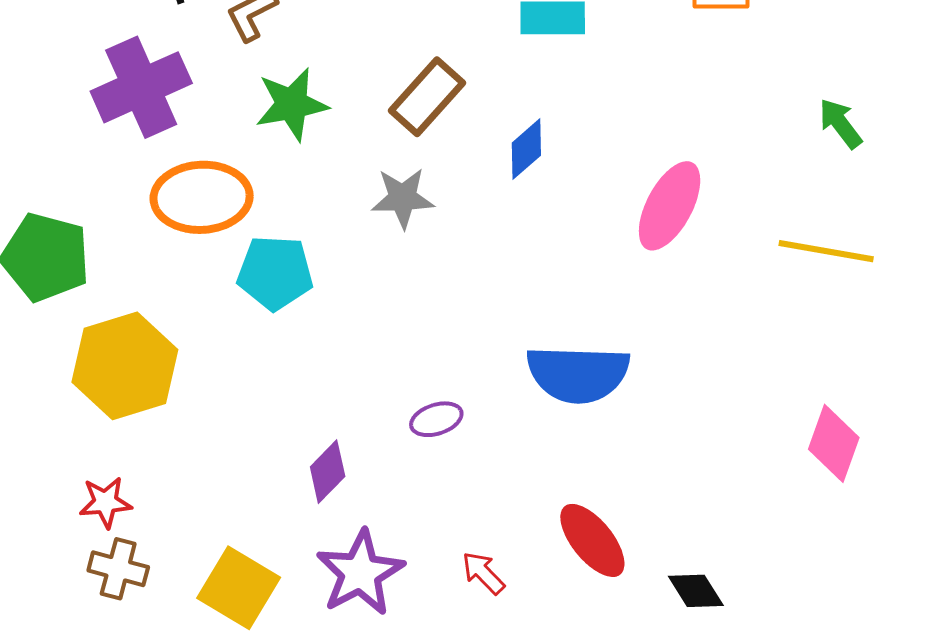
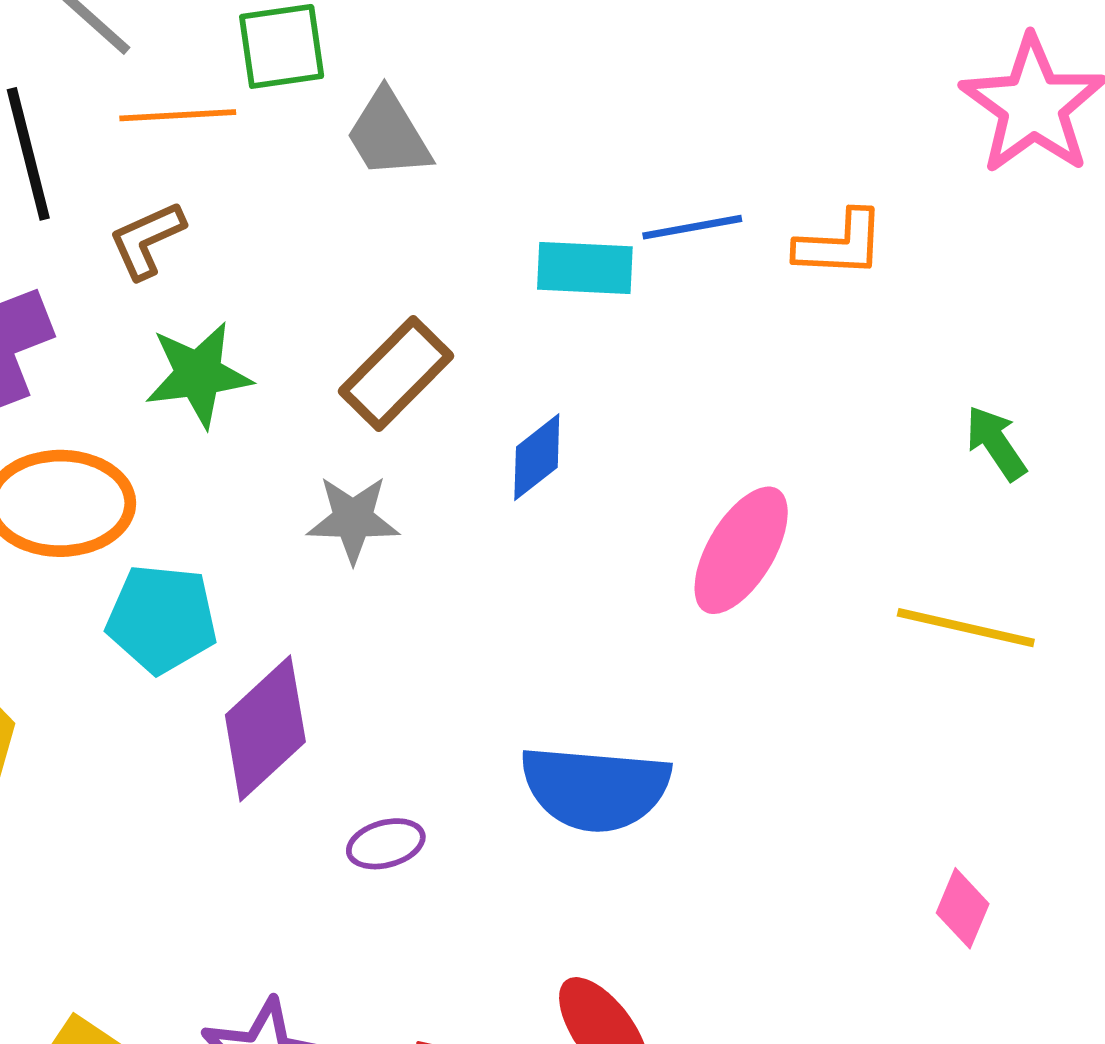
pink diamond: (834, 443) -> (963, 908), size x0.7
purple diamond: (328, 472) -> (265, 728), moved, size x1.6

